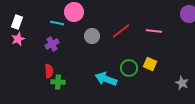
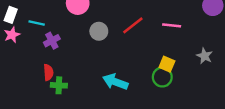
cyan line: (57, 23) -> (37, 23), moved
green circle: (129, 68) -> (162, 77), moved
gray star: (182, 83) -> (205, 56), moved

